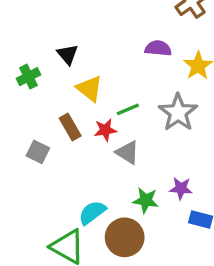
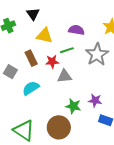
purple semicircle: (158, 48) -> (76, 30), moved
yellow triangle: (89, 89) -> (45, 36), turned -30
gray triangle: (127, 153) -> (65, 76), turned -42
cyan semicircle: (92, 213) -> (31, 88), moved

